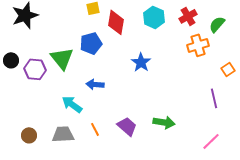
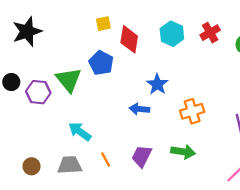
blue pentagon: (91, 43) -> (101, 63), turned -30
orange cross: (198, 45) -> (192, 111), moved
blue arrow: (95, 84) -> (139, 109), moved
purple trapezoid: (127, 126) -> (142, 156), turned -105

